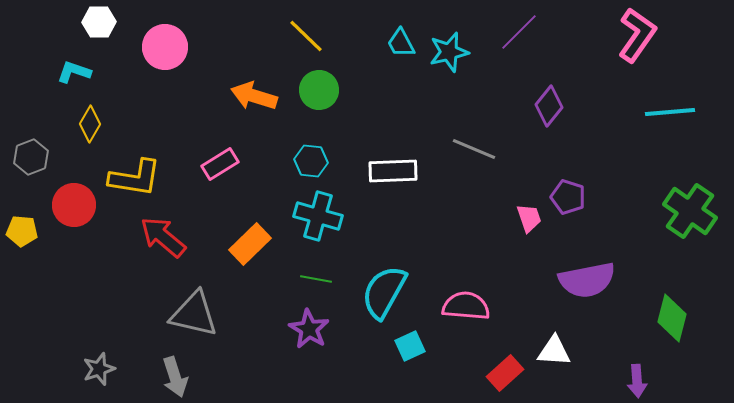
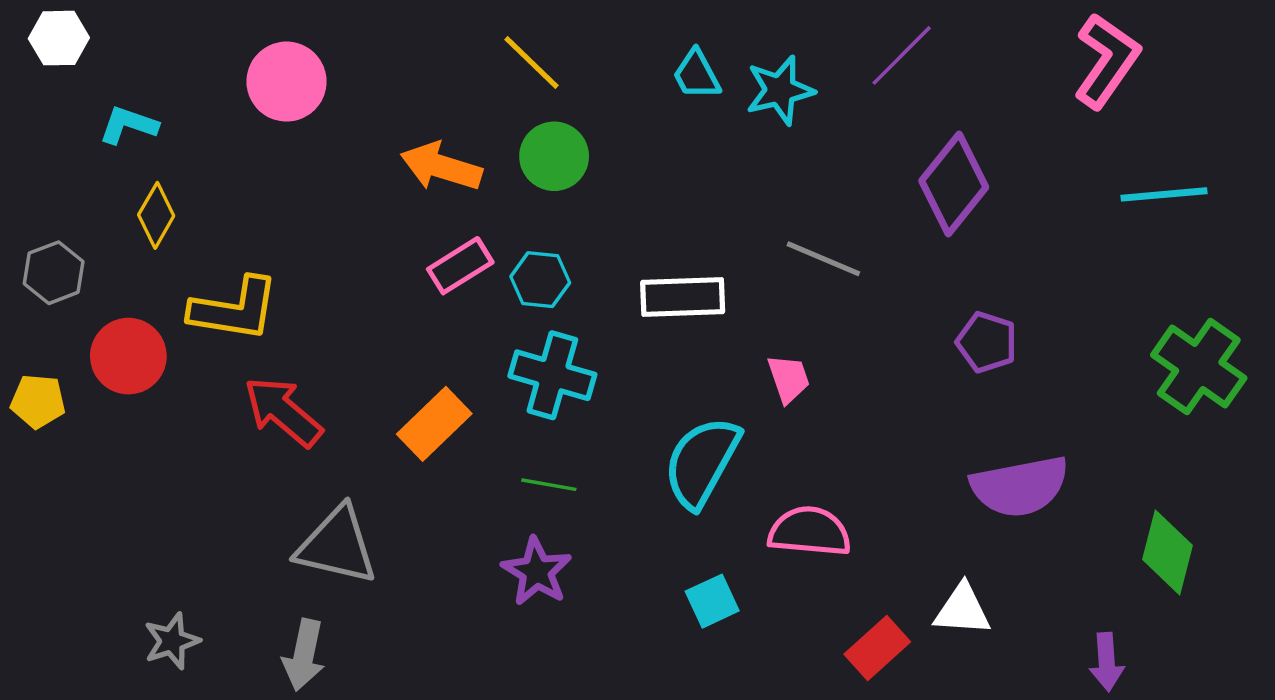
white hexagon: (99, 22) -> (59, 38), moved
purple diamond: (549, 106) -> (954, 184), size x1.4
pink rectangle: (220, 164) -> (460, 266), moved
pink trapezoid: (529, 218) -> (789, 379), moved
cyan semicircle: (384, 292) -> (702, 462), moved
gray arrow: (175, 377) -> (304, 655), turned 30

